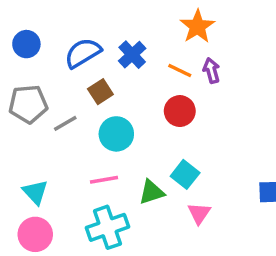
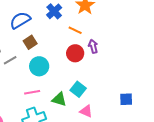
blue cross: (132, 55) -> (54, 11), moved
purple arrow: (211, 70) -> (93, 46), moved
green triangle: (152, 192) -> (59, 99), turned 35
pink triangle: (199, 213) -> (86, 111), turned -40

